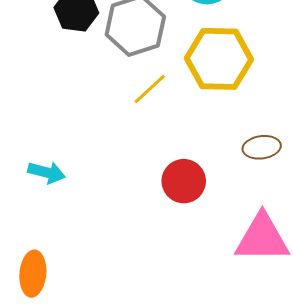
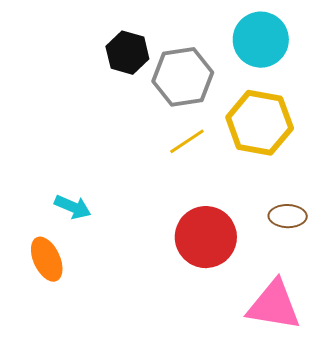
red circle: (184, 181) -> (206, 237), size x1.4
orange ellipse: (33, 274) -> (47, 259), moved, turned -39

